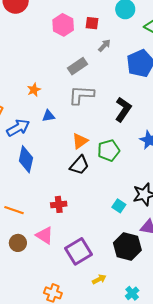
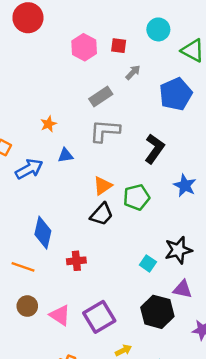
blue diamond: (26, 159) -> (43, 233), moved
pink triangle: (45, 235) -> (60, 315), moved

